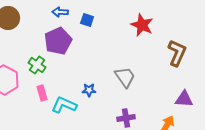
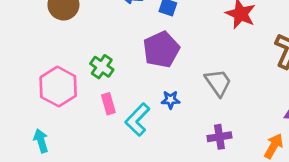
purple pentagon: (58, 41) -> (161, 50), moved
cyan L-shape: (64, 105) -> (137, 120), turned -70

